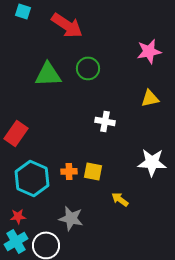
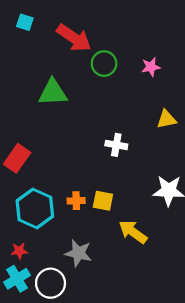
pink star: (149, 51) -> (151, 67), moved, size x0.7
green circle: (88, 68) -> (104, 64), moved
yellow arrow: (120, 199) -> (133, 232), size x1.5

